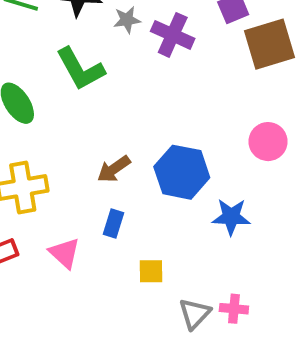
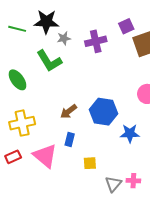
gray star: (127, 20) -> (64, 38), moved
purple cross: (173, 35) -> (96, 41), turned -35
pink triangle: (65, 253) -> (45, 156), size x1.5

